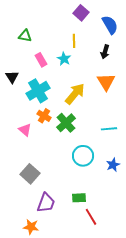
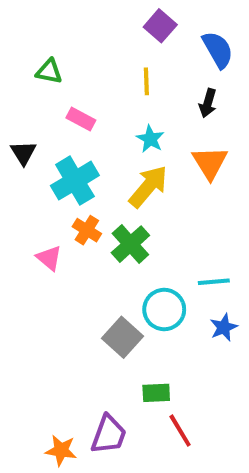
cyan star: (64, 59) -> (150, 139), moved
pink rectangle: (41, 60) -> (81, 119), turned -32
cyan line: (109, 129) -> (214, 282), moved
gray square: (30, 174) -> (123, 337), moved
purple trapezoid: (46, 203) -> (109, 435), moved

